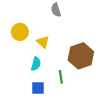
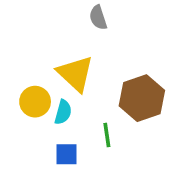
yellow circle: (20, 32) -> (35, 102), moved
yellow triangle: (43, 42) -> (75, 74), size x1.6

